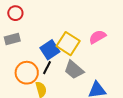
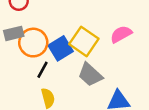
black line: (47, 68) -> (43, 70), moved
orange circle: (27, 73) -> (33, 43), moved

